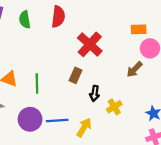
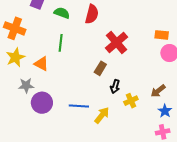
green semicircle: (25, 20) -> (62, 13), turned 112
brown arrow: (134, 69) -> (158, 91), moved
green line: (37, 83) -> (61, 43), moved
purple circle: (30, 119) -> (42, 103), moved

